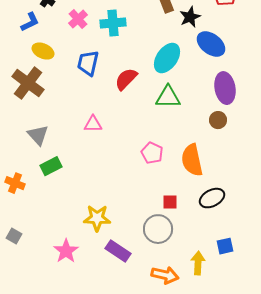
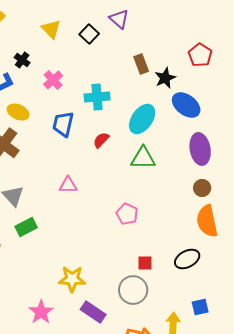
cyan cross: (113, 23) -> (97, 97), moved
red semicircle: (126, 79) -> (101, 140), size x0.7
brown circle: (218, 120) -> (202, 188), moved
orange semicircle: (192, 160) -> (207, 221), moved

